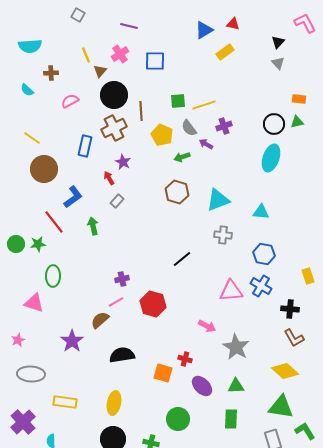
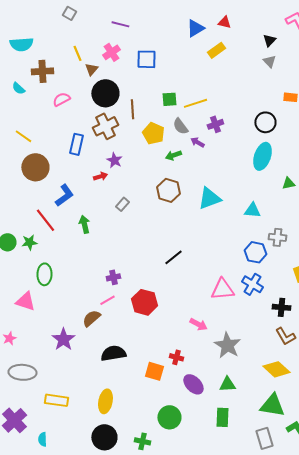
brown cross: (51, 73) -> (42, 71), size x1.5
green triangle: (297, 122) -> (288, 183), moved
red arrow: (109, 178) -> (100, 176), turned 104
gray rectangle: (117, 201) -> (122, 204), moved
gray cross: (223, 235) -> (277, 237), moved

